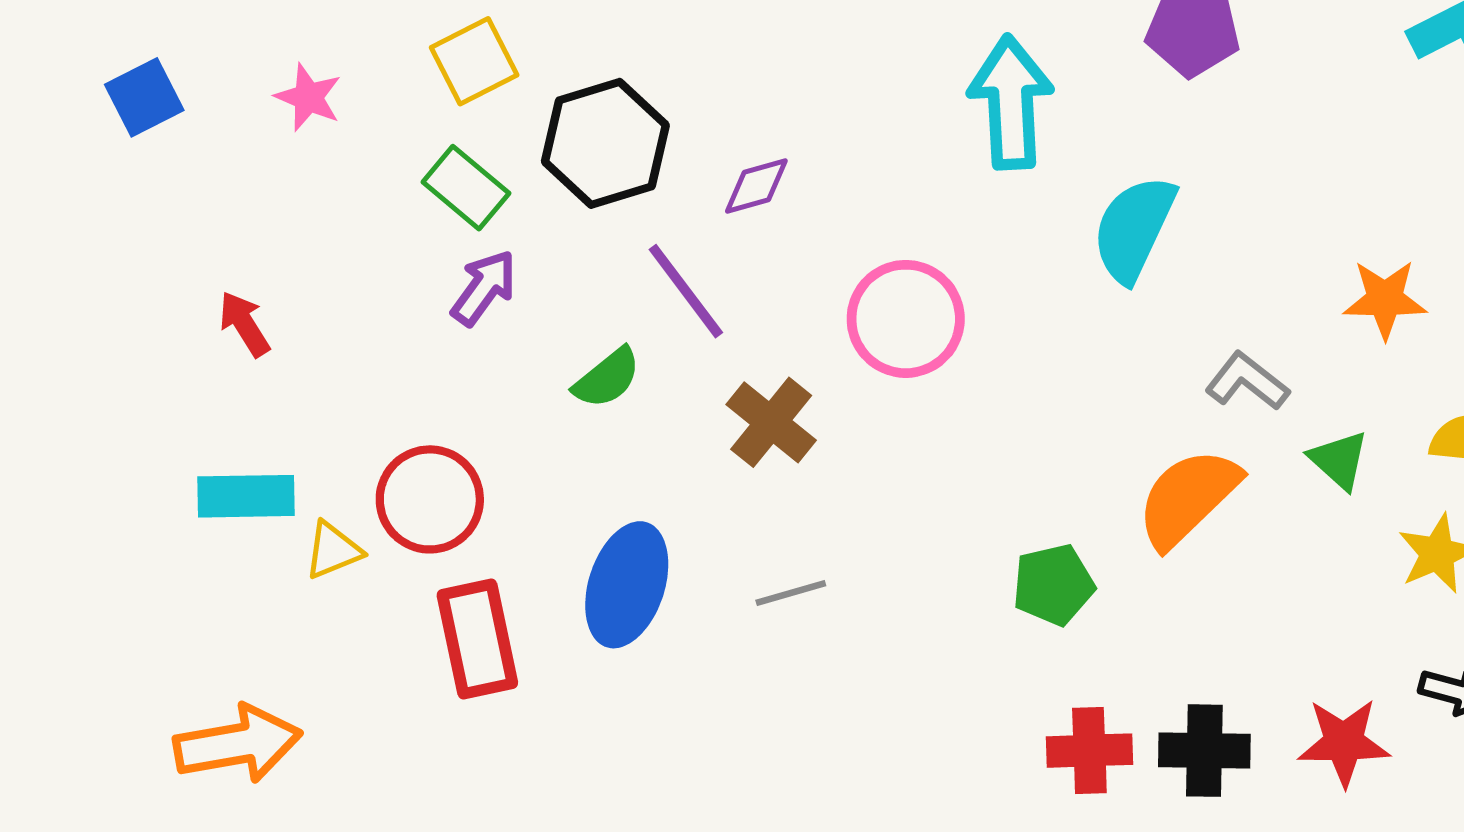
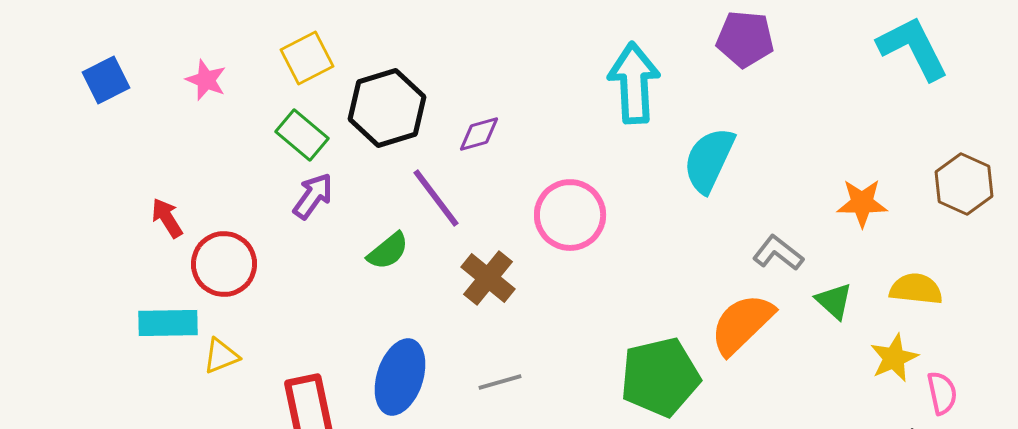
red circle: (430, 499) -> (224, 264), moved
green pentagon: (1053, 585) -> (660, 377), size x1.6

